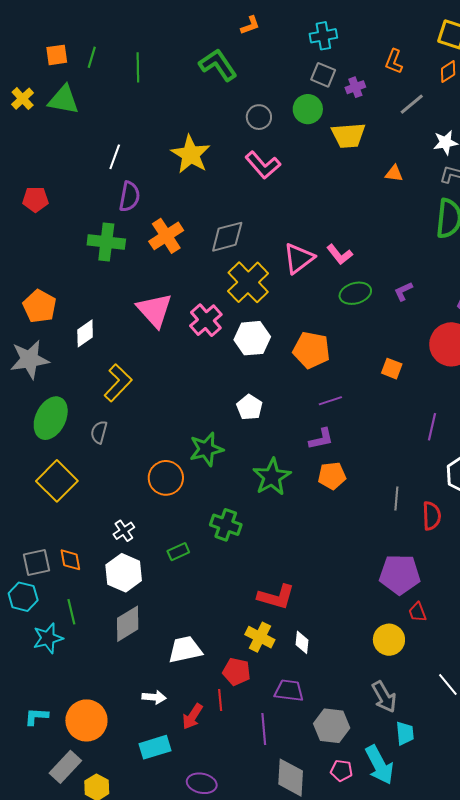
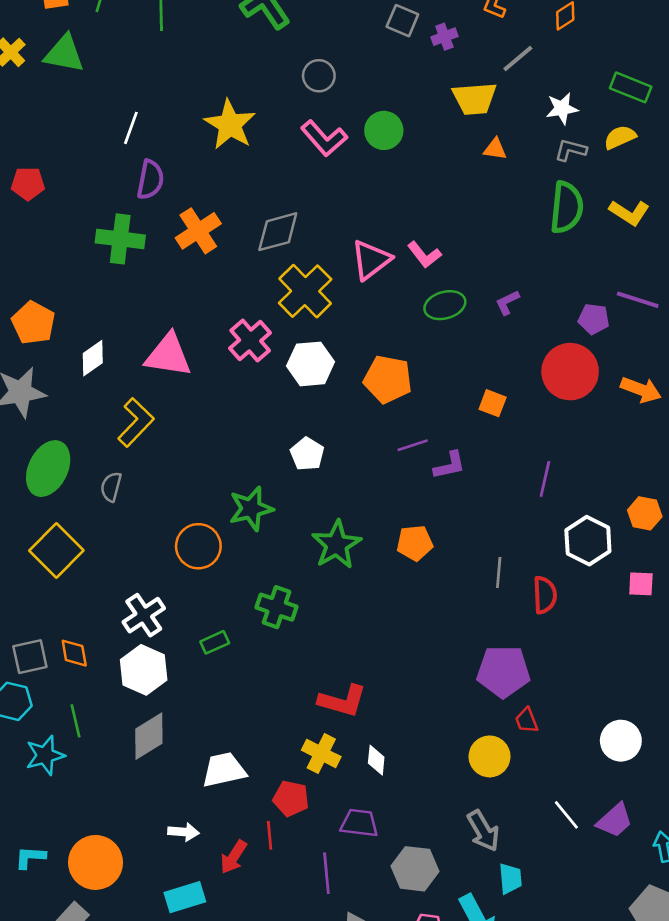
green circle: (308, 109) -> (384, 130), moved
yellow trapezoid: (348, 135) -> (474, 99), moved
pink triangle: (155, 310) -> (168, 355), moved, turned -39
purple L-shape: (321, 439) -> (450, 465), moved
white cross: (124, 531) -> (144, 615), size x1.5

